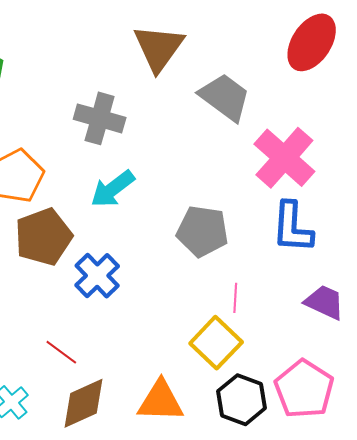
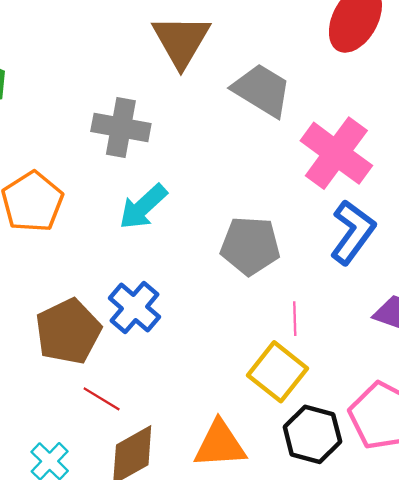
blue L-shape: (292, 227) -> (353, 232), turned -142
brown pentagon: (43, 237) -> (68, 331), moved

